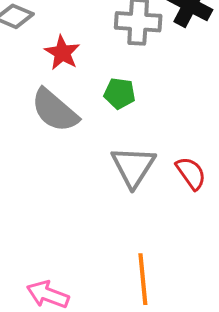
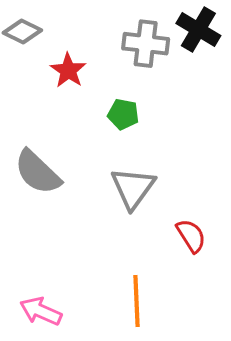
gray semicircle: (55, 110) -> (38, 172), moved
red semicircle: (191, 173) -> (191, 236), moved

